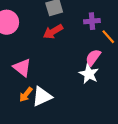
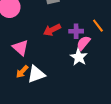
purple cross: (92, 21) -> (76, 31), moved
red arrow: (53, 32) -> (52, 30), moved

